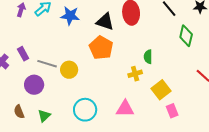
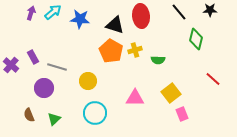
green semicircle: (148, 57) -> (158, 60), turned -88
yellow circle: (69, 70) -> (88, 81), moved
yellow cross: (135, 74) -> (135, 50), moved
pink triangle: (125, 109) -> (135, 98), moved

